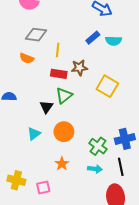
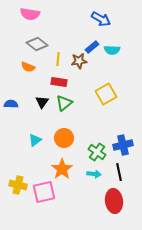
gray diamond: (36, 35) -> (37, 44), turned 30
brown star: (79, 68) -> (79, 61), moved
yellow square: (107, 86) -> (106, 94), turned 30
black triangle: (46, 107) -> (42, 102), moved
orange star: (62, 164) -> (62, 169), size x1.5
pink square: (43, 187) -> (44, 192), size x1.6

